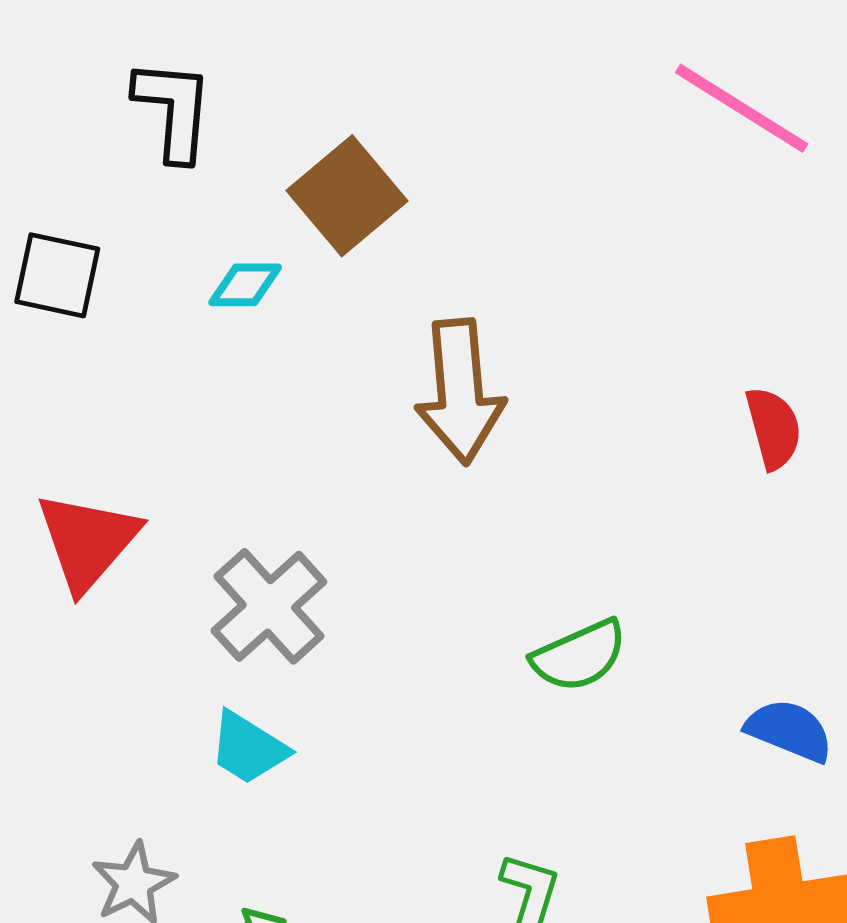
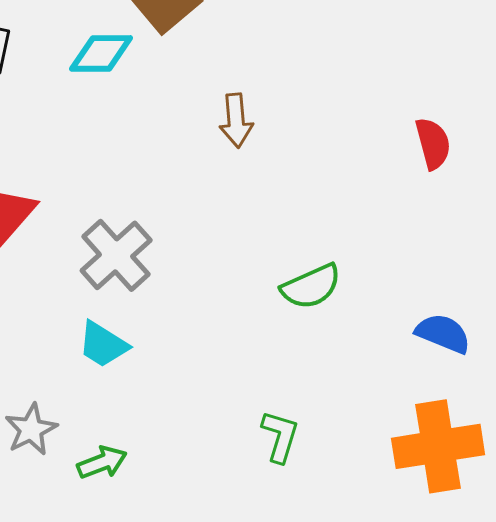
cyan diamond: (245, 285) -> (101, 53), size x1.4
brown arrow: (460, 391) -> (236, 120), size x0.6

